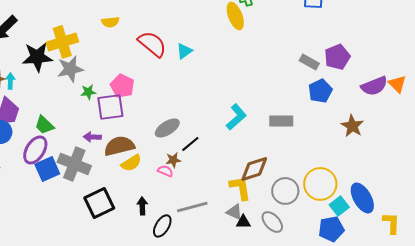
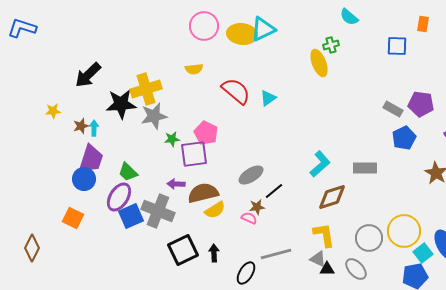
purple pentagon: (337, 57) -> (421, 104), turned 30
brown diamond: (254, 169) -> (332, 197), moved
black arrow: (142, 206) -> (214, 253), moved

